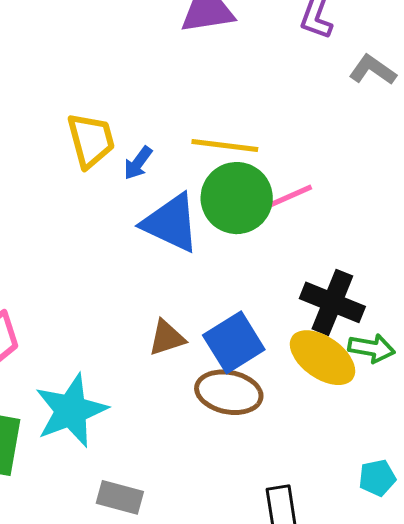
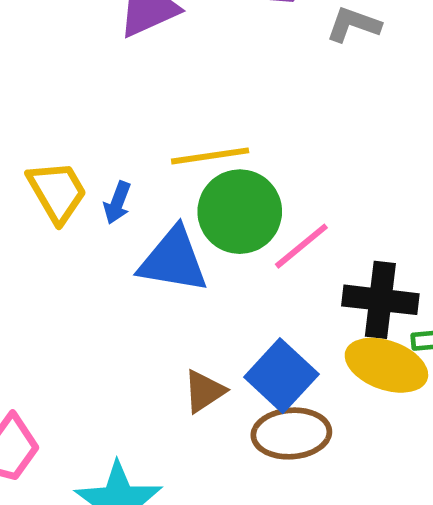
pink line: (286, 198) -> (301, 246), moved

